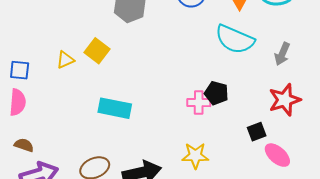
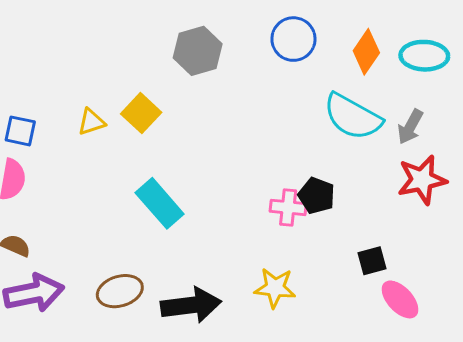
gray arrow: (282, 54) -> (410, 127), moved
red star: (285, 100) -> (422, 180), moved
cyan rectangle: (115, 108) -> (160, 203), turned 32

